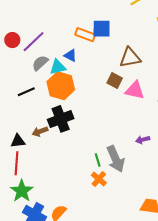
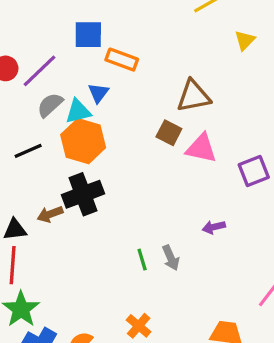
blue square: (102, 29) -> (88, 35), moved
blue triangle: (70, 55) -> (98, 93), turned 40
gray arrow: (116, 159) -> (171, 258), size x0.6
orange cross: (99, 179) -> (139, 326), moved

